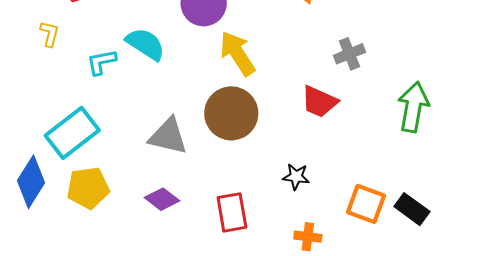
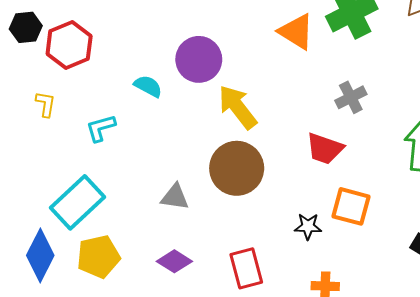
cyan semicircle: (146, 44) -> (148, 86), moved, size x0.7
gray triangle: (168, 136) -> (175, 197), size x0.7
orange square: (366, 204) -> (351, 206), moved

